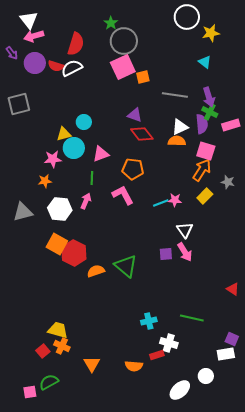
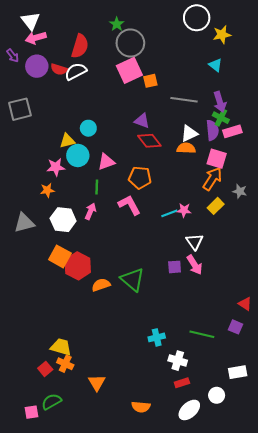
pink rectangle: (231, 125) -> (232, 131), moved
purple square: (232, 339) -> (236, 327), moved
red rectangle: (157, 355) -> (182, 383), moved
orange semicircle: (134, 366) -> (141, 407), moved

